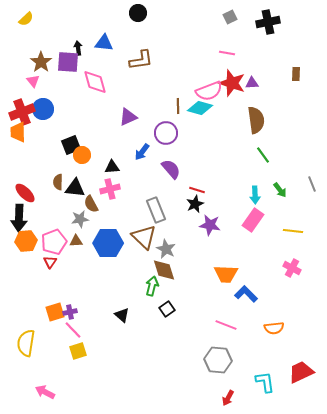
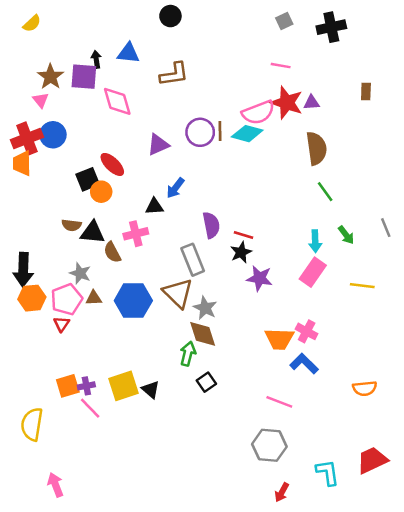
purple circle: (166, 133) -> (200, 132), moved
black triangle: (112, 167) -> (154, 207), moved
purple semicircle: (171, 169) -> (211, 225), moved, turned 30
brown semicircle: (58, 182) -> (71, 225), turned -84
red ellipse: (25, 193) -> (112, 164), moved
gray star: (80, 219) -> (80, 273), moved, turned 30
pink cross: (292, 268) -> (307, 331), moved
orange semicircle: (274, 328) -> (365, 388), moved
yellow square: (78, 351) -> (123, 386), moved, size x1.4
pink arrow: (45, 392) -> (55, 485), turned 42

